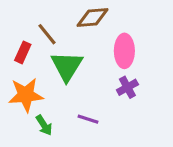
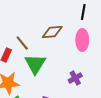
pink ellipse: (124, 51) -> (82, 40), moved

